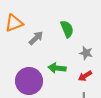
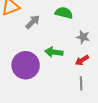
green semicircle: (67, 29) -> (64, 13), turned -54

